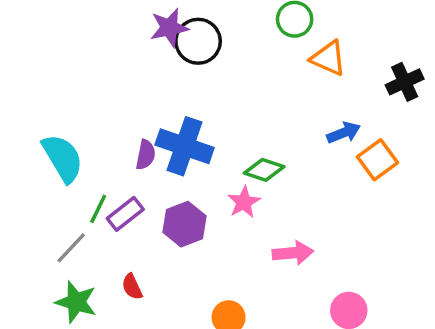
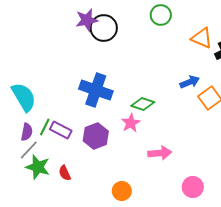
orange triangle: (328, 58) -> (202, 38), moved
purple semicircle: (146, 155) -> (27, 132), moved
purple rectangle: (125, 214) -> (61, 130), turned 65
green star: (76, 302) -> (38, 167), moved

